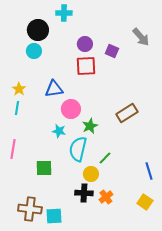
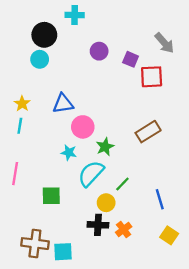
red square: (86, 66) -> (152, 77), moved
cyan semicircle: (78, 149) -> (91, 174), turned 30
blue line: (149, 171) -> (160, 199), moved

